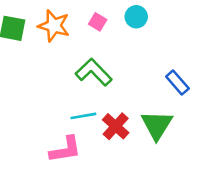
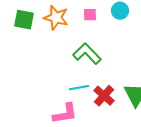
pink square: (98, 22) -> (90, 15), turned -32

